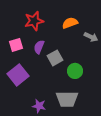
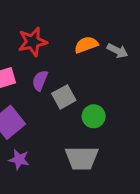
gray arrow: (91, 37) -> (117, 51), moved
purple star: (39, 106) -> (19, 160), moved

